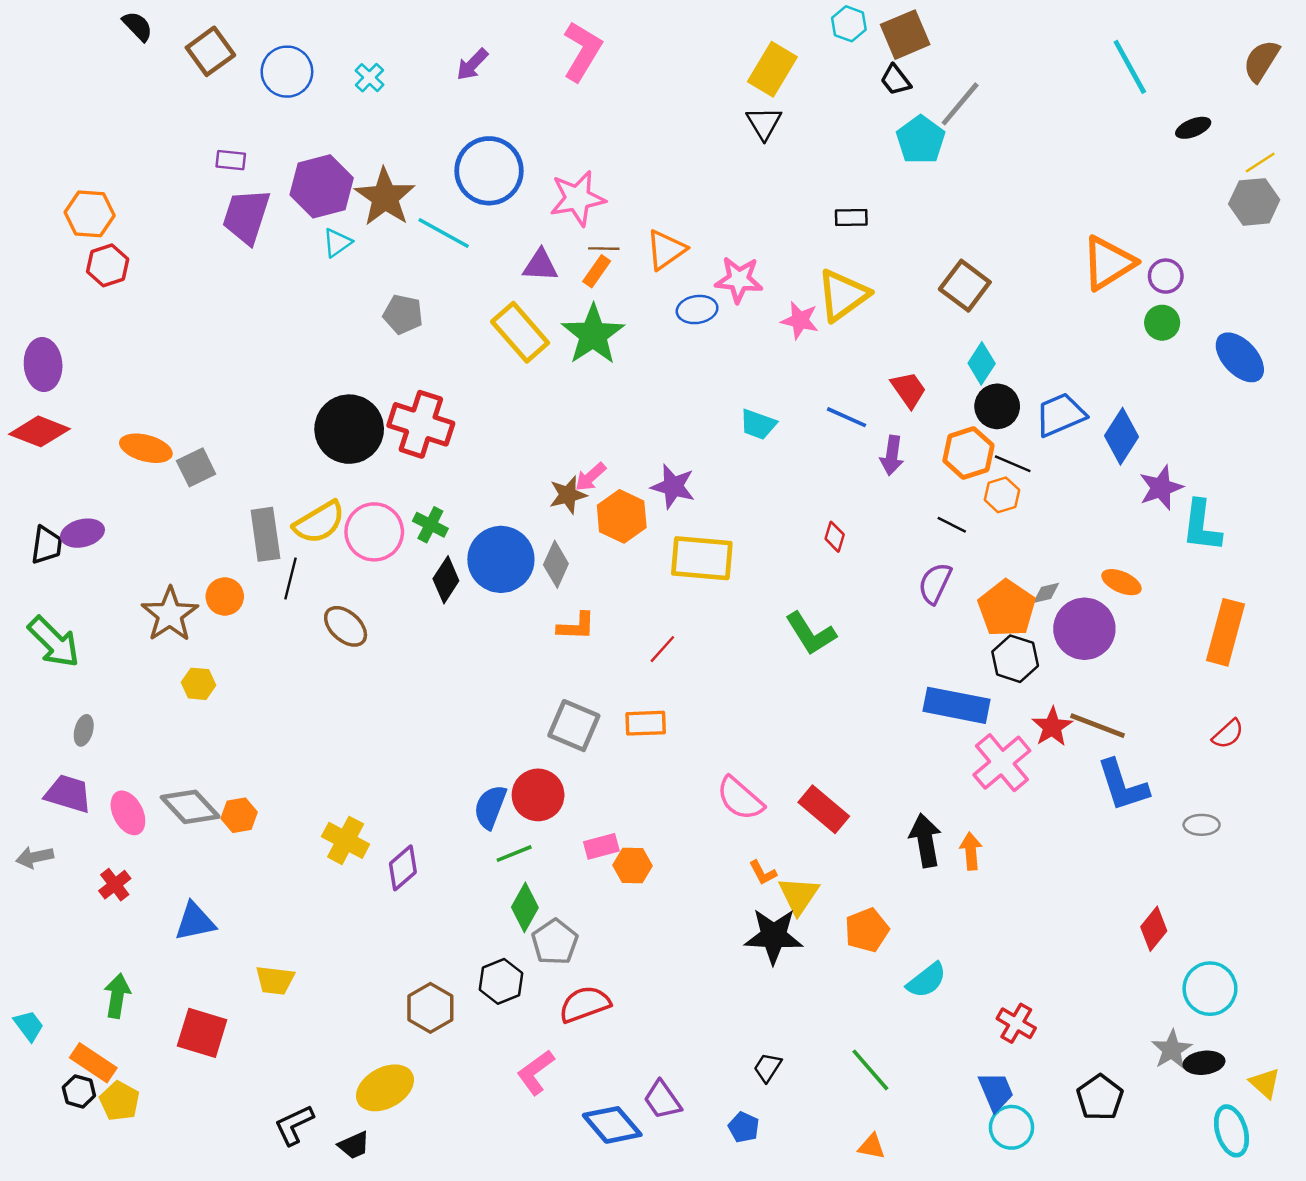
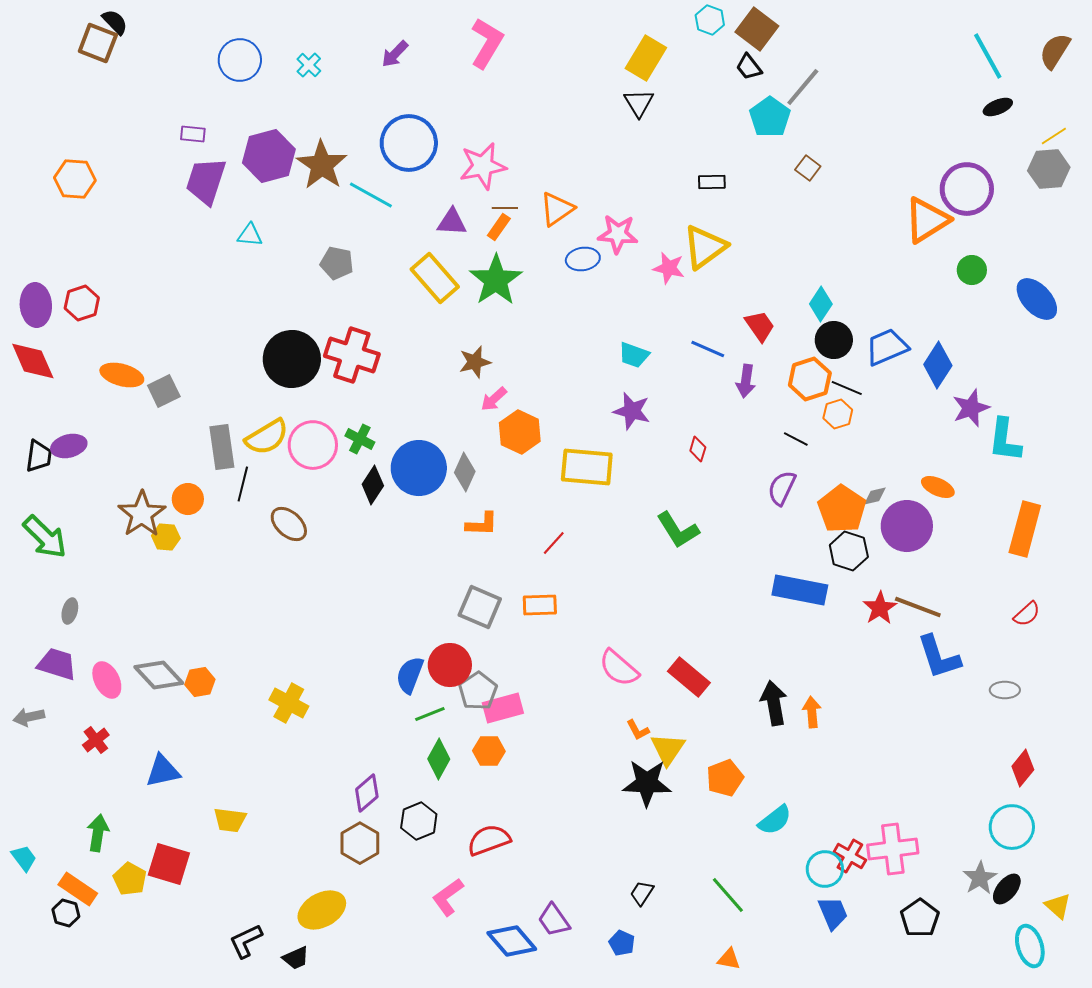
brown square: (905, 35) -> (757, 29), turned -30
brown square: (210, 51) -> (98, 43), moved, turned -33
cyan line: (1130, 67) -> (988, 56), moved
cyan triangle: (337, 243) -> (250, 235), moved, turned 40
red hexagon: (108, 265) -> (82, 303), moved
purple circle: (1166, 276) -> (967, 189), moved, size x1.8
brown square: (965, 286) -> (808, 168), moved, size x0.6
red diamond: (39, 431) -> (33, 361), turned 45
purple star: (673, 486) -> (632, 411), moved
brown star: (568, 495) -> (475, 362), moved
yellow hexagon: (198, 684) -> (166, 537), moved
pink cross: (1002, 763) -> (893, 849), moved, turned 33
pink rectangle: (601, 846) -> (503, 708), size x1.4
orange hexagon: (632, 865) -> (489, 751), moved
purple diamond: (403, 868) -> (367, 793), moved
red diamond: (1154, 929) -> (1023, 768), moved
gray pentagon: (555, 942) -> (478, 691), moved
black ellipse: (1204, 1063) -> (1007, 889), turned -44
yellow pentagon: (120, 1101) -> (130, 879), moved
cyan circle: (1011, 1127) -> (825, 869), moved

